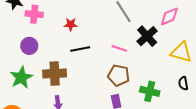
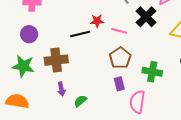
red star: (71, 24) -> (97, 21), moved
brown pentagon: (119, 75) -> (120, 58), turned 30
green star: (21, 77) -> (23, 66), turned -30

